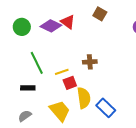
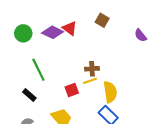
yellow line: (62, 72) -> (90, 81), moved
black rectangle: (28, 88) -> (29, 95), turned 40
yellow semicircle: (84, 98) -> (110, 92), moved

